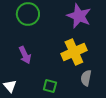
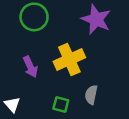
yellow cross: (74, 52) -> (69, 60), moved
gray semicircle: (86, 78) -> (91, 95), moved

